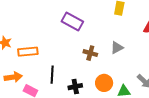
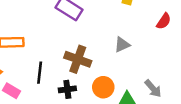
brown cross: (90, 53) -> (78, 59), moved, size x1.5

